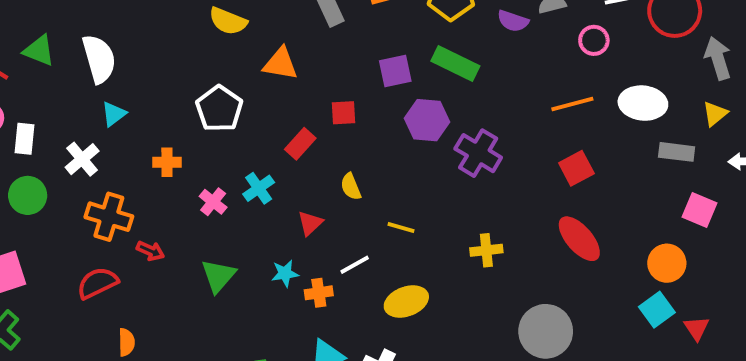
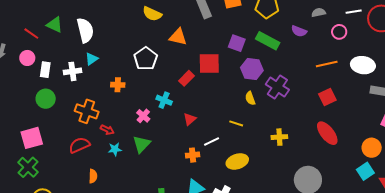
purple semicircle: (513, 21) -> (299, 31), moved
purple square: (395, 71) -> (237, 43), turned 30
red square: (344, 113) -> (209, 63), size x1.6
white cross: (82, 159) -> (72, 71), moved, turned 30
yellow semicircle: (351, 187) -> (250, 98), moved
cyan cross: (259, 188) -> (164, 100), turned -35
pink cross: (213, 202) -> (143, 116), moved
cyan star: (285, 273) -> (115, 149), moved

